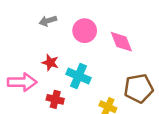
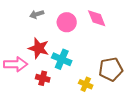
pink diamond: (121, 42) -> (97, 18), moved
red star: (50, 63) -> (39, 48), size x1.5

